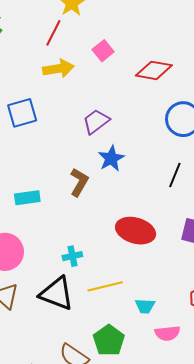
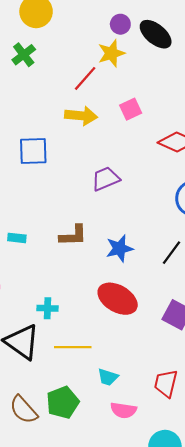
blue star: (111, 158) -> (119, 248), moved
brown L-shape: (79, 182) -> (73, 236), turned 44
cyan rectangle: (27, 198) -> (17, 238), size x0.7

